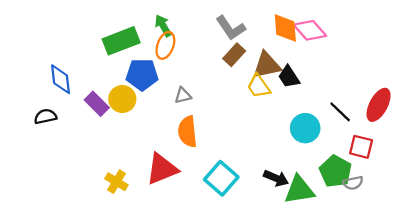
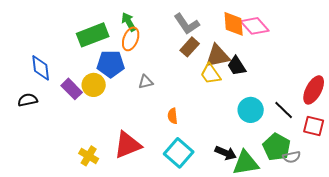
black line: (340, 112) -> (284, 110), moved
orange semicircle: (188, 132) -> (173, 116), moved, size x0.6
red square: (361, 147) -> (314, 126), moved

